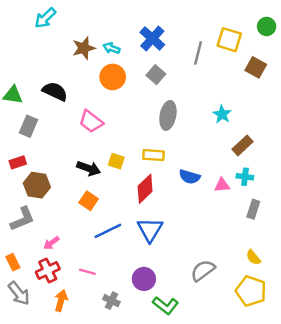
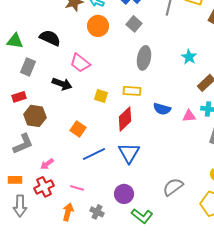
black arrow: (89, 168) -> (62, 84), moved
orange rectangle: (13, 262) -> (15, 180), turned -64
gray arrow: (19, 293) -> (20, 206), turned 40
orange arrow: (61, 301) -> (68, 212), moved

